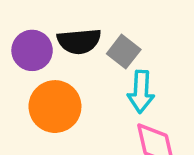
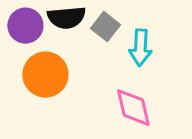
cyan arrow: (141, 92) -> (140, 48), moved

